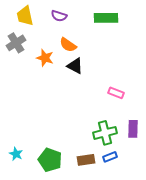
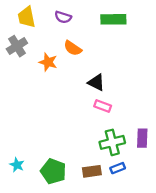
black triangle: (75, 66) -> (96, 82), moved
pink rectangle: (116, 93) -> (103, 106), moved

